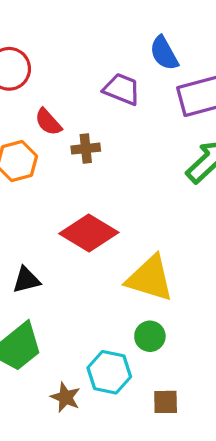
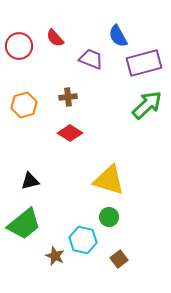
red semicircle: (48, 122) -> (55, 38), moved
red diamond: (89, 233) -> (70, 133), moved, size x0.7
brown square: (166, 402) -> (119, 259), turned -36

